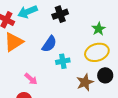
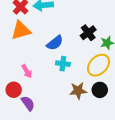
black cross: (60, 14) -> (88, 33), moved, turned -35
yellow ellipse: (97, 52) -> (99, 65), turned -45

